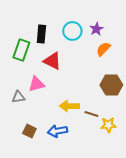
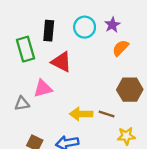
green rectangle: (21, 50) -> (25, 49), turned -35
brown line: (91, 114) -> (107, 114), moved

